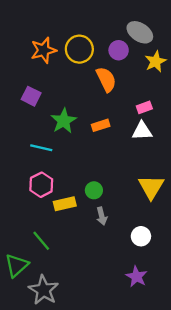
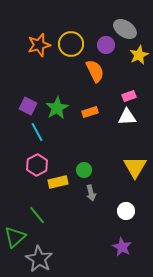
purple square: (31, 96) -> (28, 106), moved
cyan line: (41, 148) -> (37, 132), turned 48

